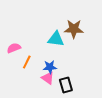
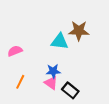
orange line: (27, 62) -> (20, 82), moved
black rectangle: (66, 85) -> (70, 90), turned -35

